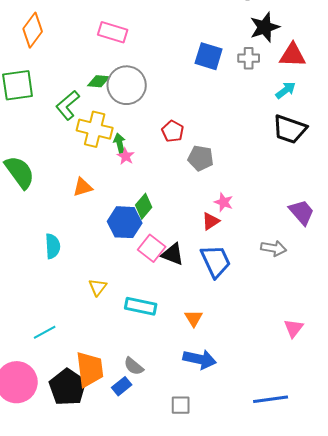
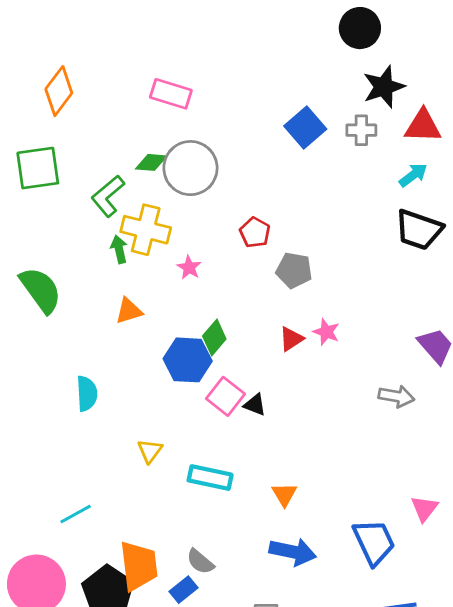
blue square: (209, 56) -> (305, 127), turned 32
green arrow: (120, 143) -> (119, 249), moved
red triangle: (211, 221) -> (291, 339), moved
black triangle: (173, 254) -> (255, 405), size x0.7
blue trapezoid: (216, 261) -> (374, 542), moved

